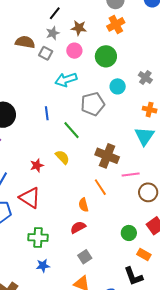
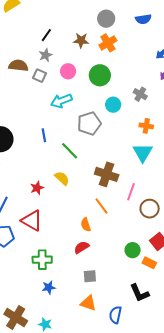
brown star: (79, 28) -> (81, 40), moved
pink line: (131, 175) -> (131, 192), turned -60
orange rectangle: (144, 255) -> (149, 263), moved
gray square: (85, 257) -> (90, 276), turned 32

